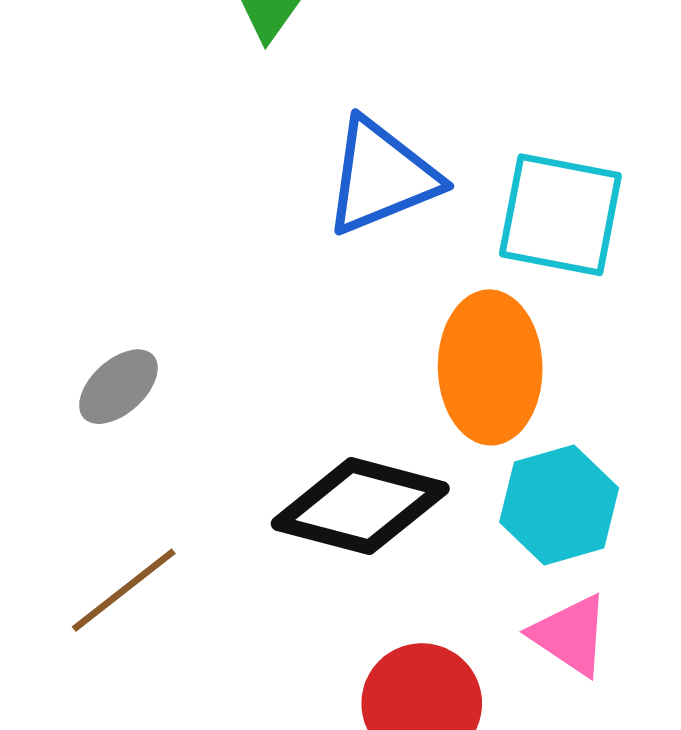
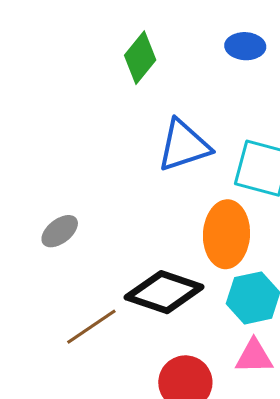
brown line: (124, 590) -> (91, 327), moved
pink triangle: (570, 635) -> (254, 356), turned -39

